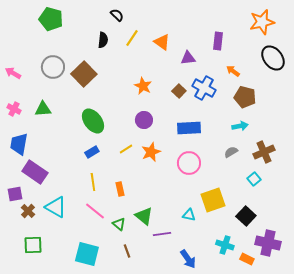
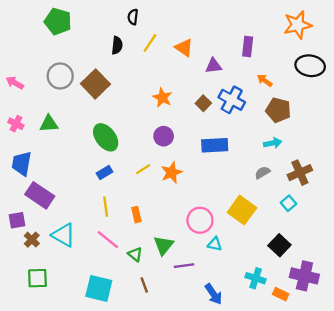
black semicircle: (117, 15) -> (133, 17), turned -128
black ellipse: (273, 58) -> (310, 66), turned -45
pink circle: (189, 163) -> (200, 220), moved
yellow square: (213, 200) -> (242, 210), moved, turned -35
green triangle: (144, 216) -> (164, 245), turned 30

